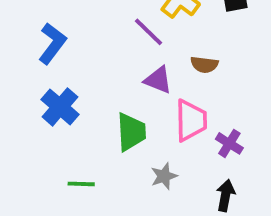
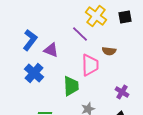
purple triangle: (158, 80) -> (51, 50), moved
pink trapezoid: (191, 120) -> (90, 65), moved

